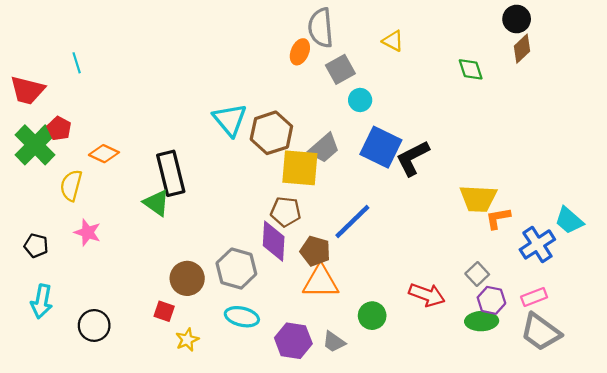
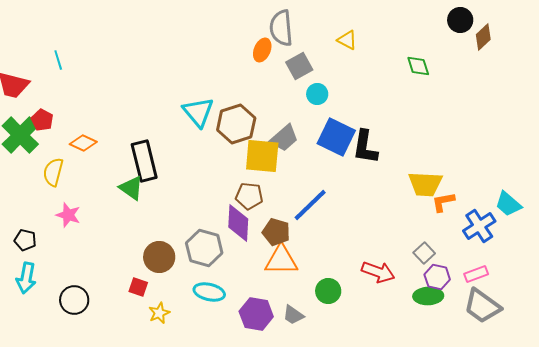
brown diamond: (522, 49) -> (483, 37), moved
black L-shape: (413, 158) -> (365, 147), turned -54
black pentagon: (36, 246) -> (25, 240), moved

